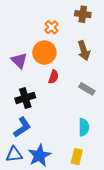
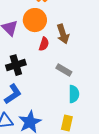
brown arrow: (84, 50) -> (63, 34), moved
gray rectangle: (87, 89) -> (64, 70), moved

